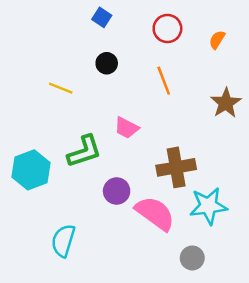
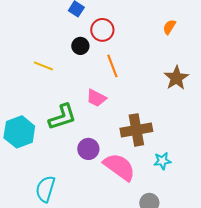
red circle: (167, 29) -> (102, 30), moved
orange line: (164, 81) -> (112, 66), moved
cyan star: (208, 206) -> (162, 161), size x0.6

